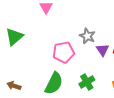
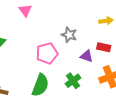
purple triangle: (103, 50) -> (86, 56), moved, turned -32

